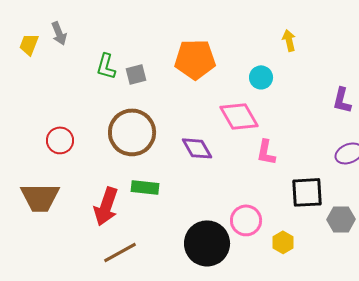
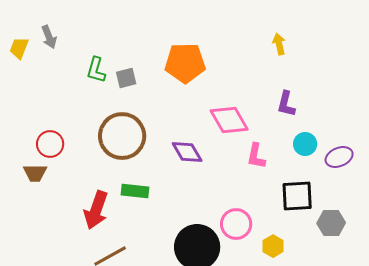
cyan circle: (261, 77) -> (305, 144), moved
purple L-shape: (342, 100) -> (286, 104), moved
brown trapezoid: (40, 197) -> (35, 173), moved, size x0.6

